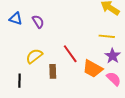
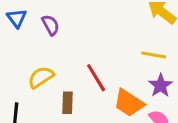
blue triangle: (16, 19) -> (17, 18), turned 32

